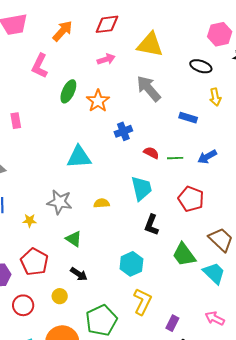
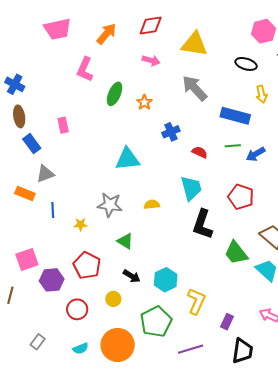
pink arrow: (106, 59) -> (151, 60), turned 36
orange star: (98, 101) -> (144, 102), size x0.7
blue rectangle: (188, 118) -> (235, 116), size x1.6
green line: (175, 158) -> (233, 146), moved
black L-shape: (152, 225) -> (203, 224), size x1.4
cyan hexagon: (131, 264) -> (166, 280), moved

